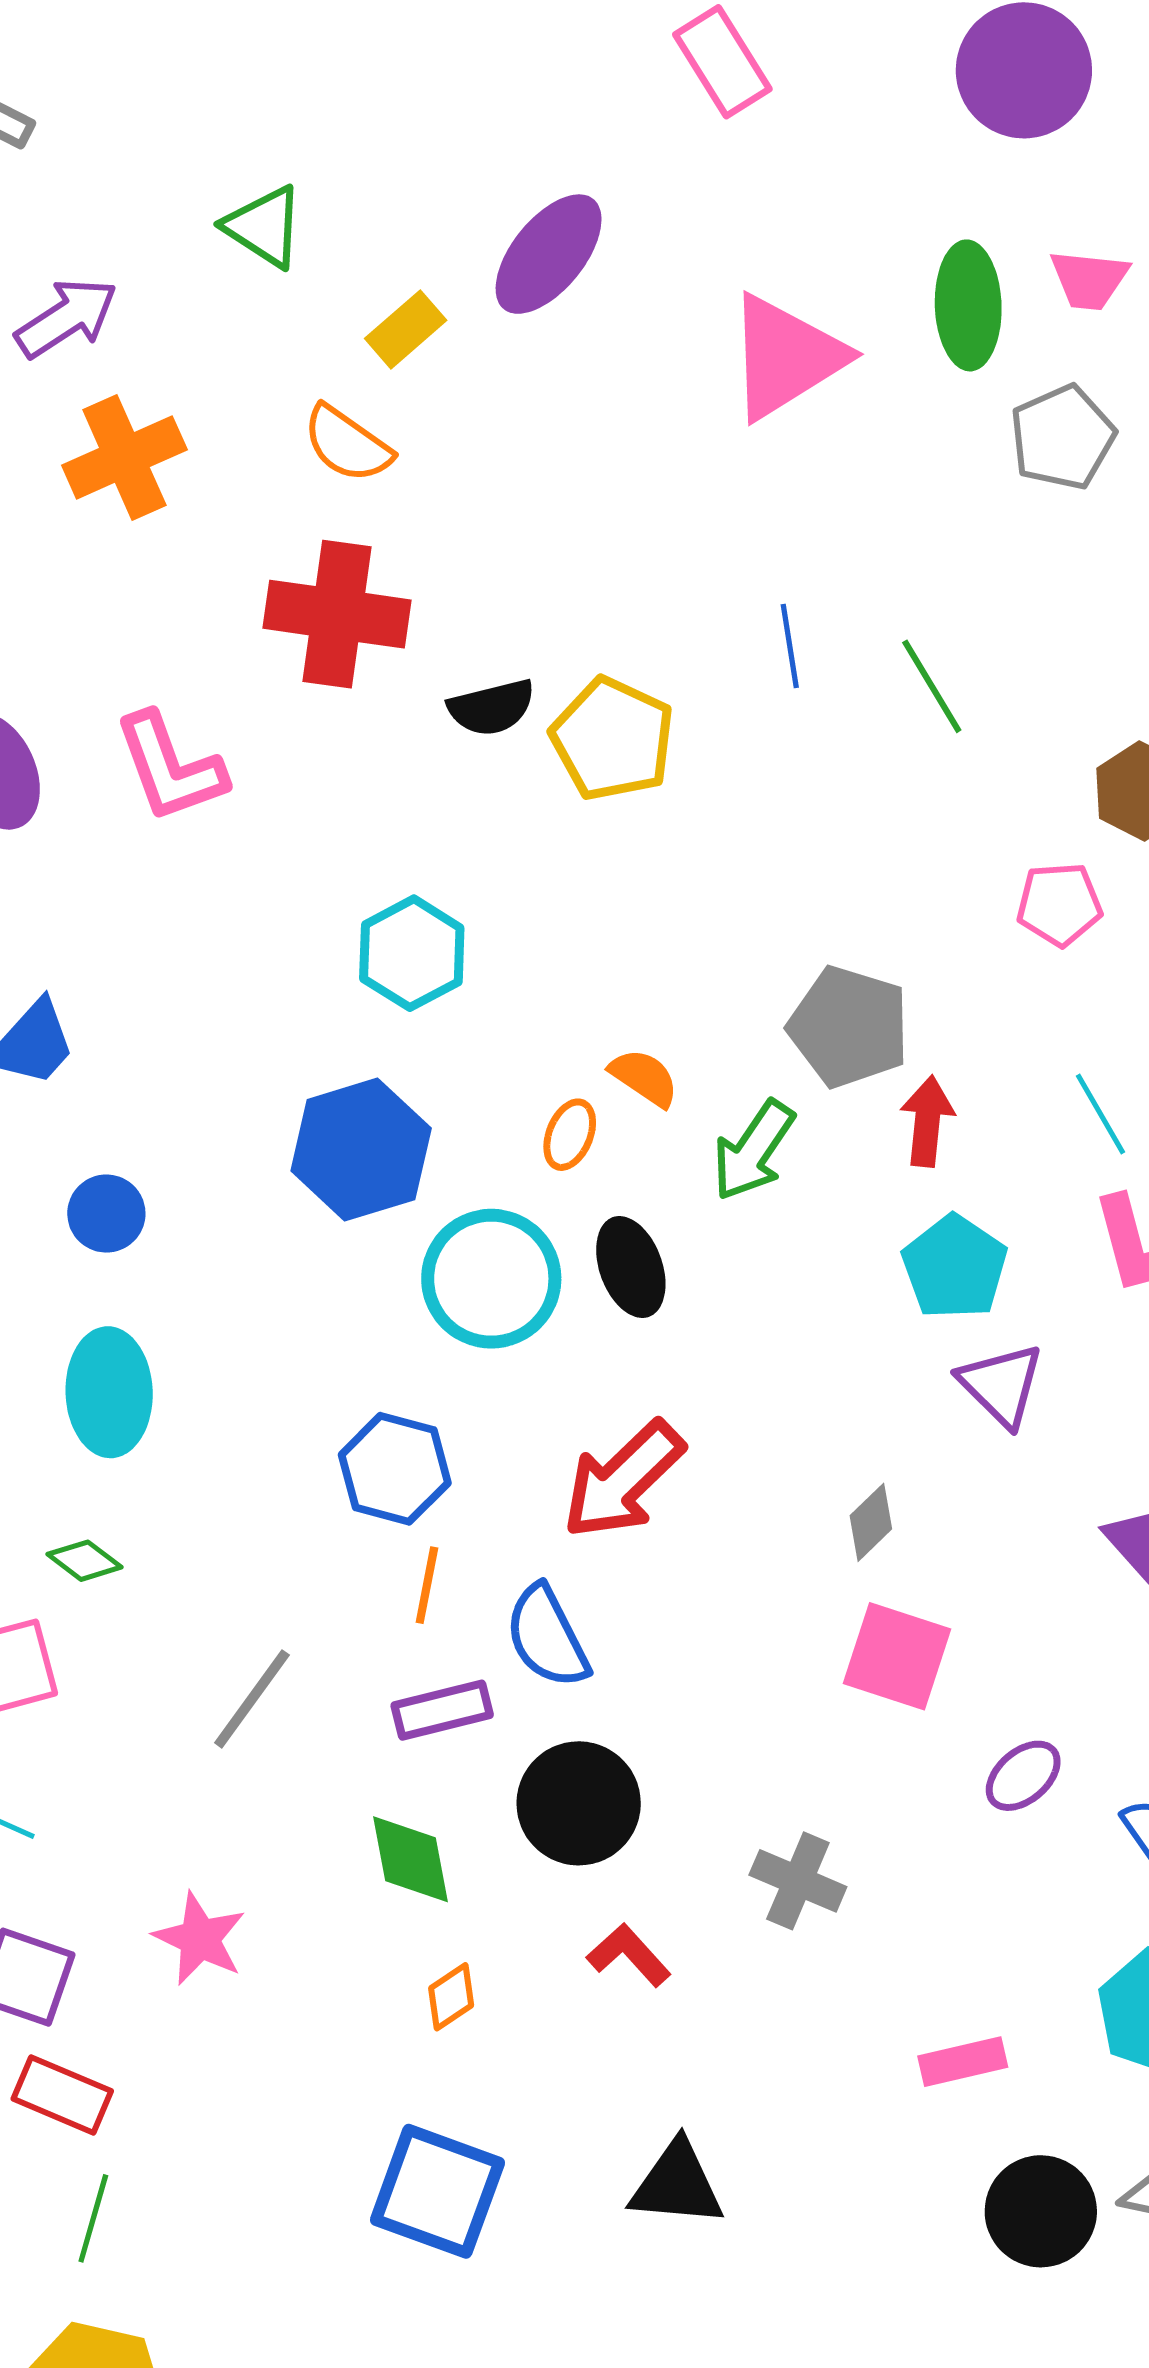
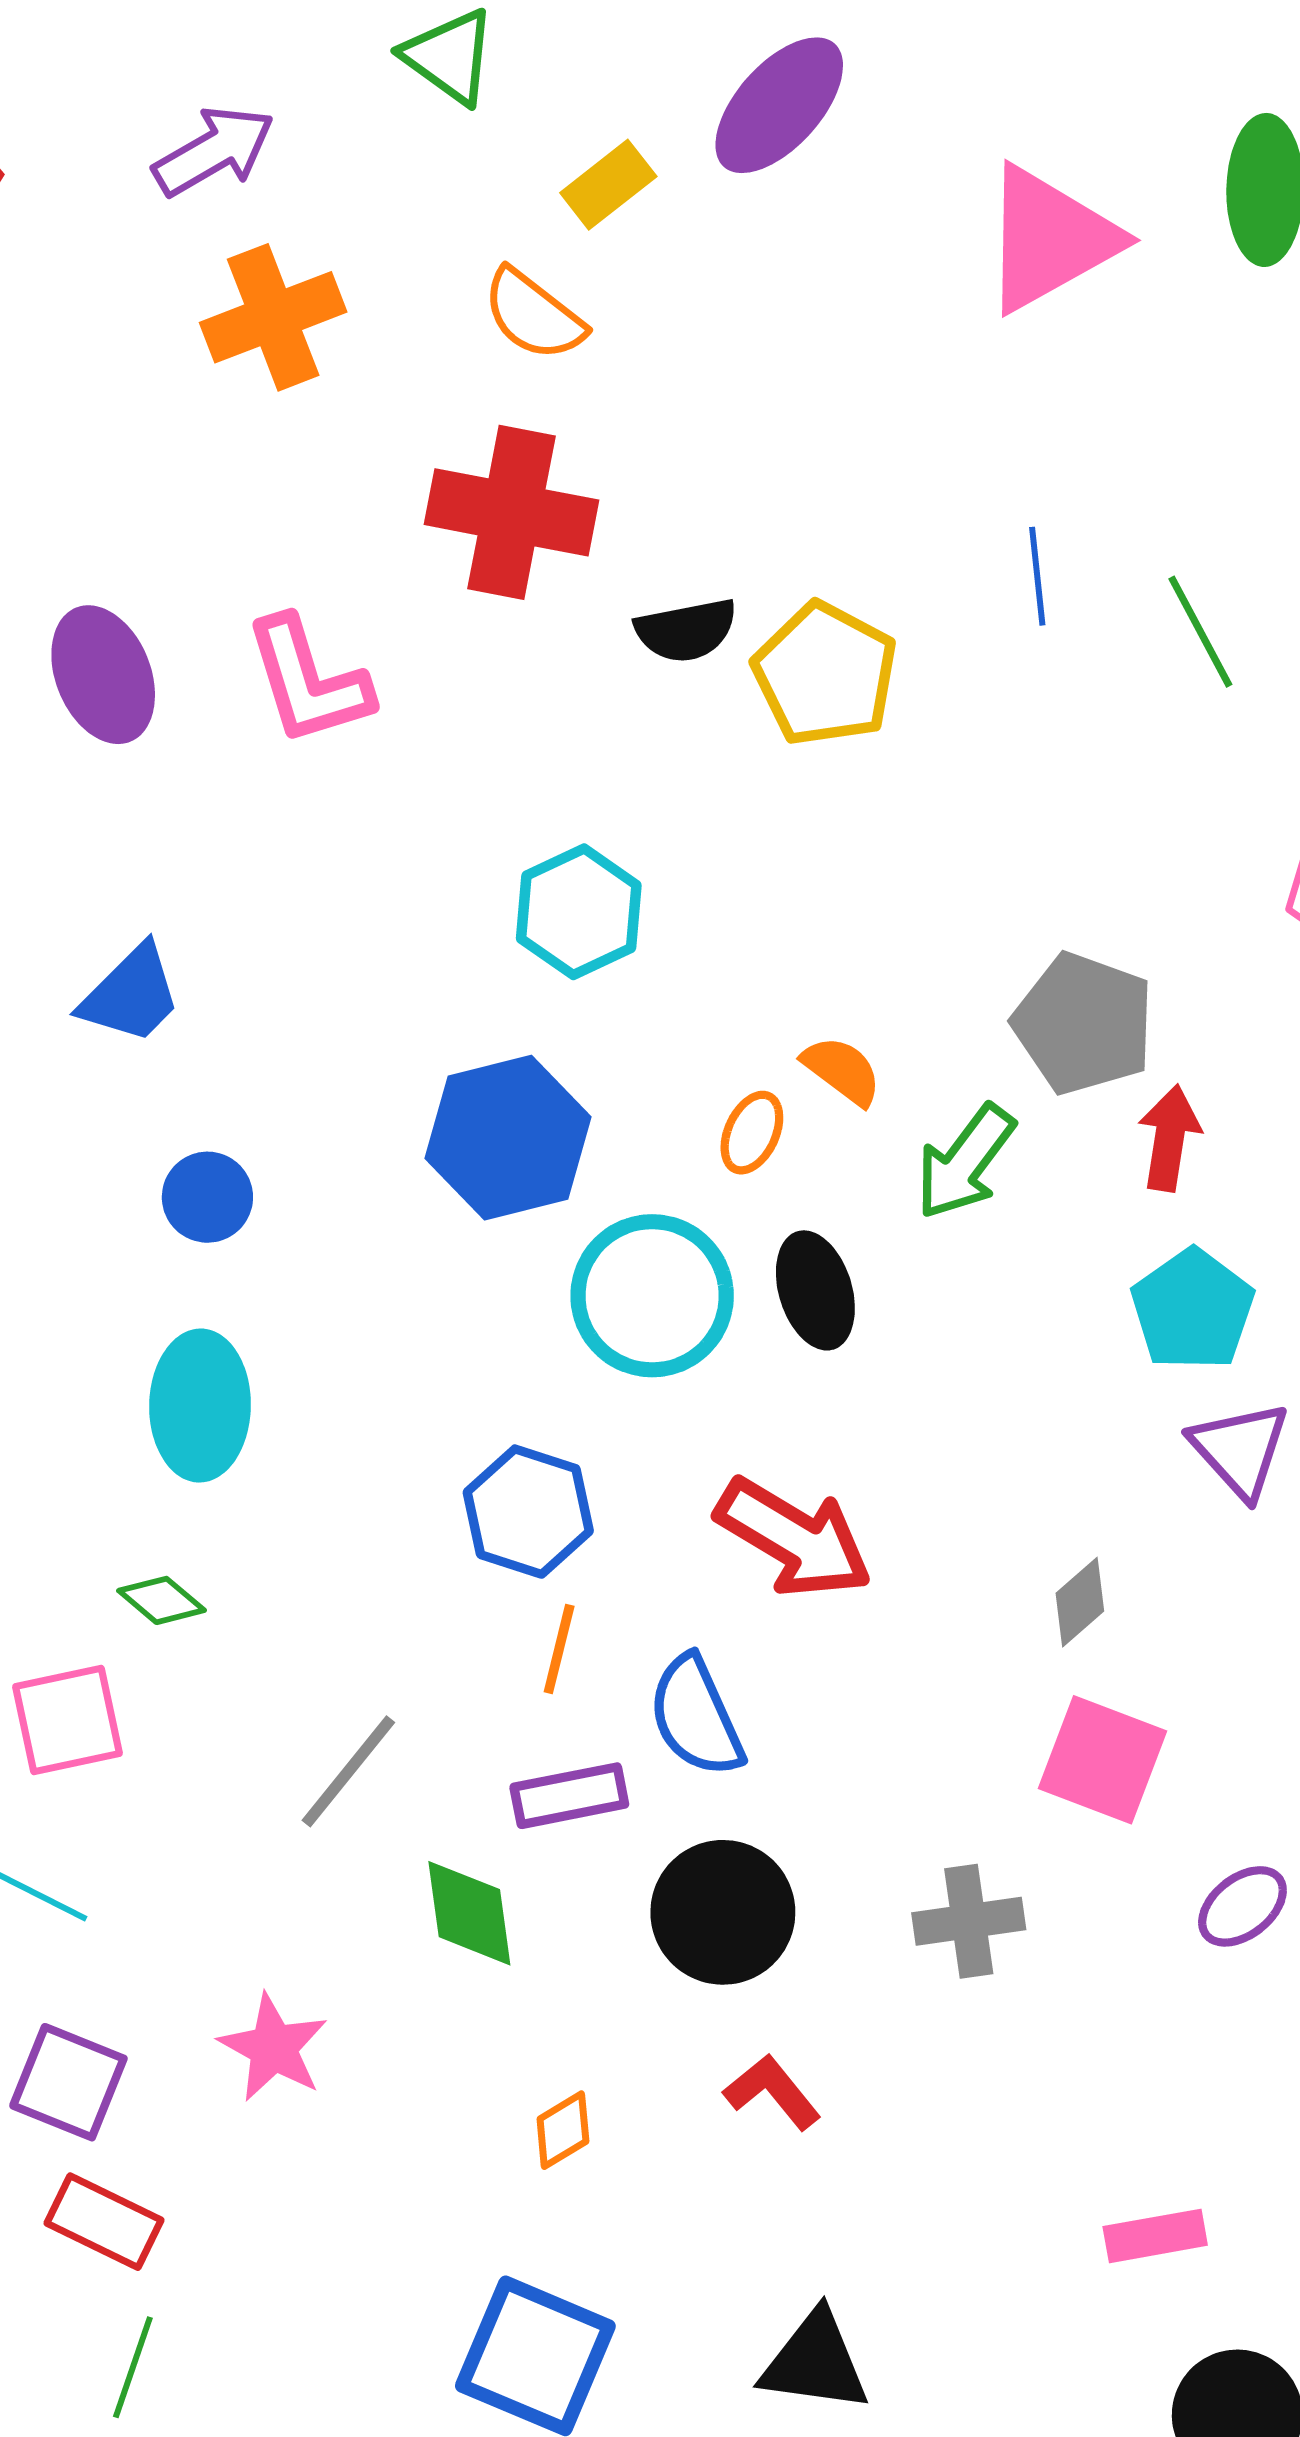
red arrow: (623, 1480) -> (794, 1538), turned -108
green diamond: (411, 1859) -> (469, 1913), moved
gray cross: (798, 1881) -> (969, 1921), moved, turned -34

